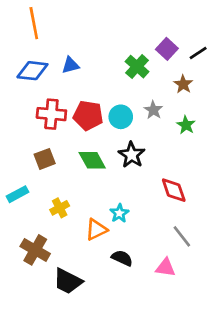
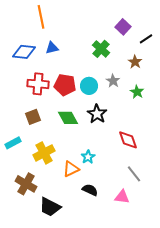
orange line: (34, 23) -> (41, 17), moved
purple square: (167, 49) -> (123, 27), moved
yellow cross: (60, 208) -> (44, 153), size x1.5

